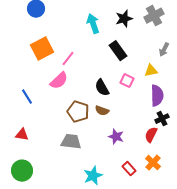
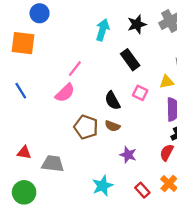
cyan arrow: (93, 24) -> (103, 30), turned 36
orange square: (42, 49) -> (23, 43), moved, turned 35
blue line: (27, 97) -> (21, 91), moved
gray trapezoid: (71, 142) -> (53, 164), moved
cyan star: (93, 176) -> (103, 186), moved

